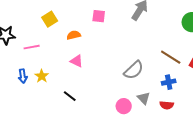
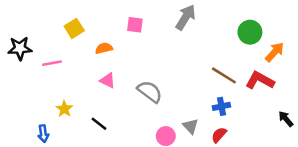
gray semicircle: (134, 70) -> (150, 92), moved, turned -100
blue arrow: (23, 76) -> (43, 134), moved
yellow star: (42, 76) -> (64, 109), moved
red semicircle: (167, 105) -> (219, 135), turned 128

